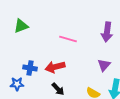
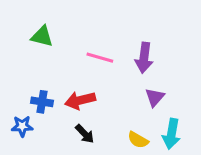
green triangle: (21, 26) -> (42, 36), moved, turned 35
purple arrow: (107, 32) -> (144, 58), moved

